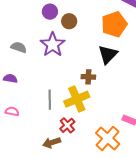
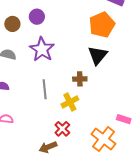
brown circle: (69, 21) -> (12, 24), moved
yellow cross: (77, 99) -> (70, 102), size x0.7
gray line: (50, 100) -> (45, 89), moved

